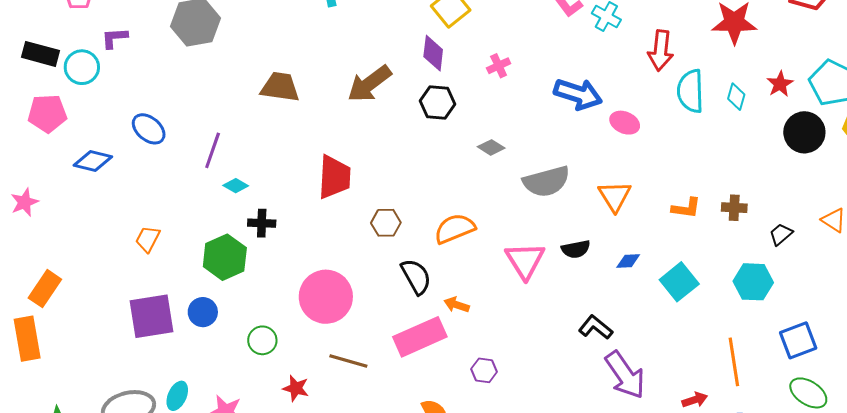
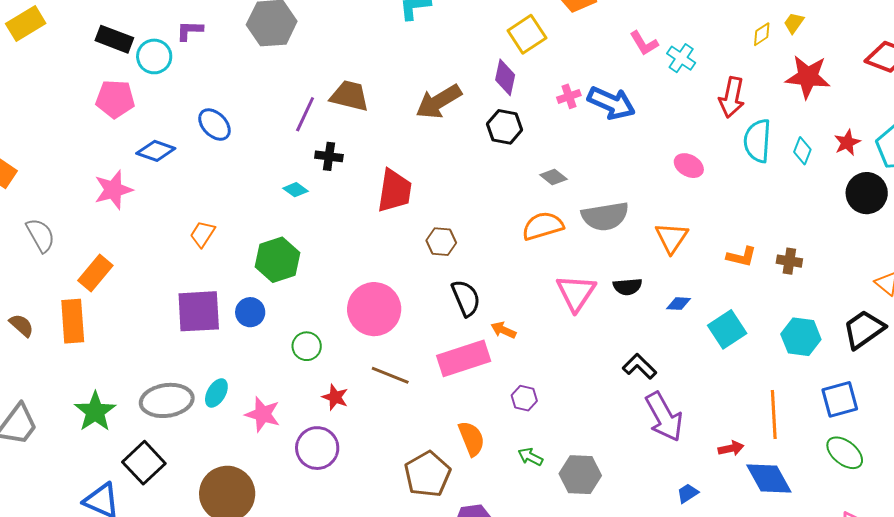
blue arrow: (578, 94) -> (611, 103), moved
purple line: (213, 150) -> (305, 114), moved
pink star: (24, 202) -> (113, 190), moved, size x1.4
black cross: (262, 223) -> (329, 156), moved
orange semicircle: (455, 229) -> (543, 226), moved
black trapezoid: (781, 234) -> (864, 329), moved, size x1.8

